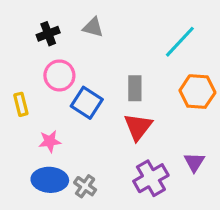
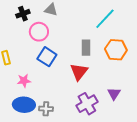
pink circle: (59, 75) -> (39, 32), moved
gray rectangle: (135, 88) -> (86, 48), moved
gray cross: (85, 186) -> (46, 109), turned -32

